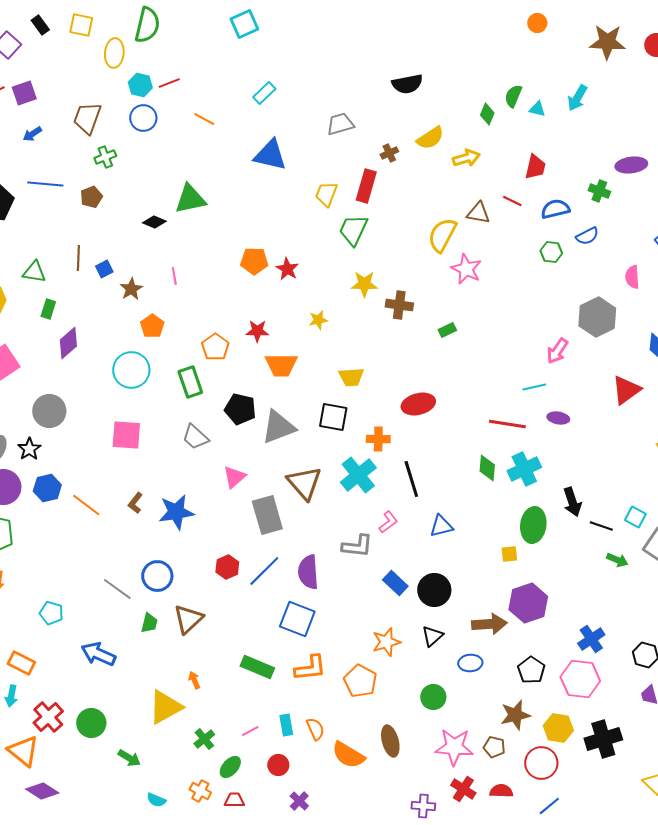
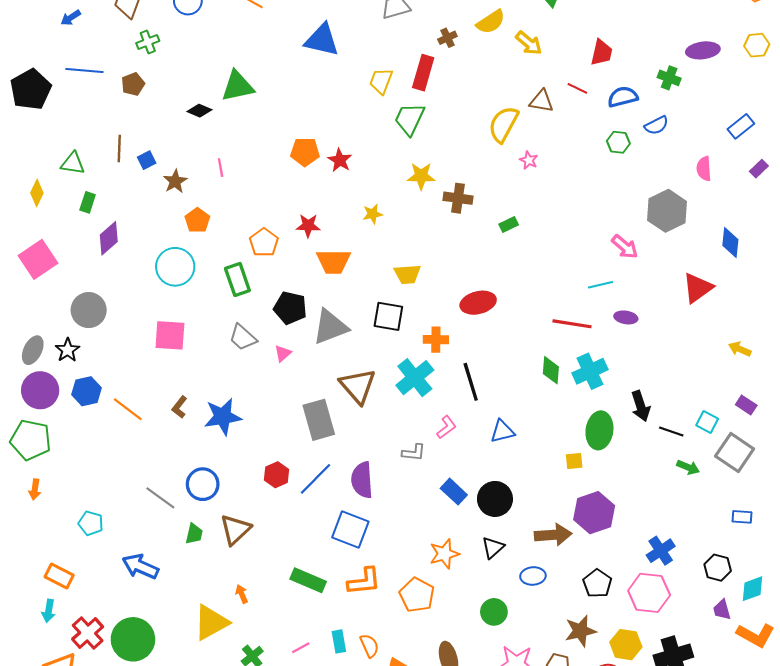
yellow arrow: (466, 158) -> (529, 43), turned 56
pink star: (466, 269) -> (529, 160), size x0.6
pink arrow: (557, 351) -> (625, 247), turned -84
pink triangle: (234, 477) -> (283, 353), moved, size x0.7
gray L-shape: (357, 546) -> (414, 453), size x0.7
green circle: (91, 723) -> (133, 639), size x1.4

